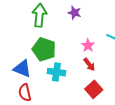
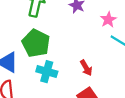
pink star: (88, 45) -> (108, 20), moved

